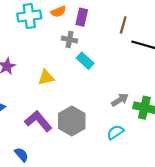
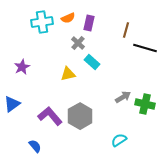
gray cross: (70, 39) -> (78, 43), turned 32
yellow triangle: (46, 77) -> (68, 74), moved
cyan semicircle: (115, 132) -> (119, 140), moved

